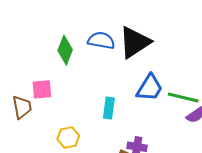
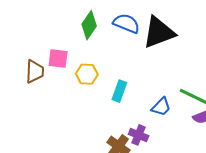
blue trapezoid: (150, 88) -> (161, 107), moved, size x0.7
yellow hexagon: (68, 137) -> (87, 74), moved

